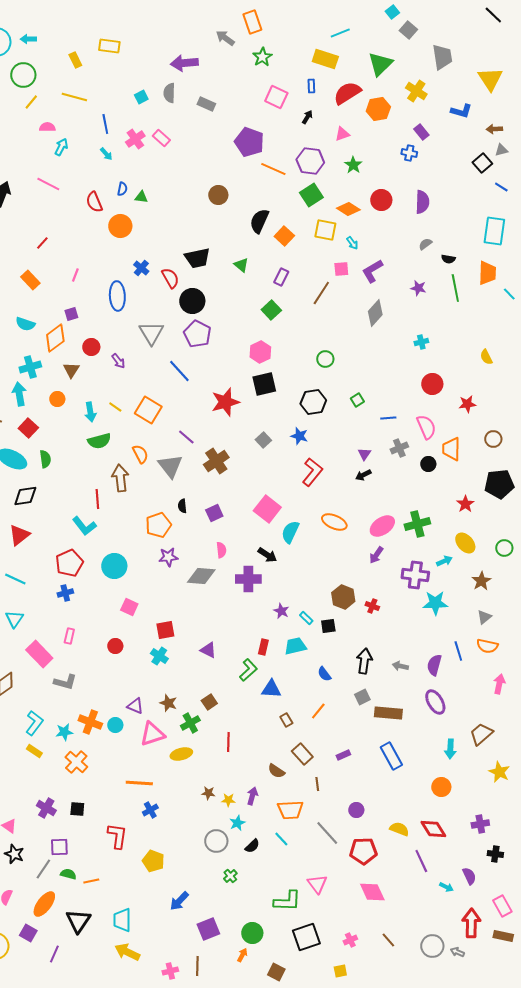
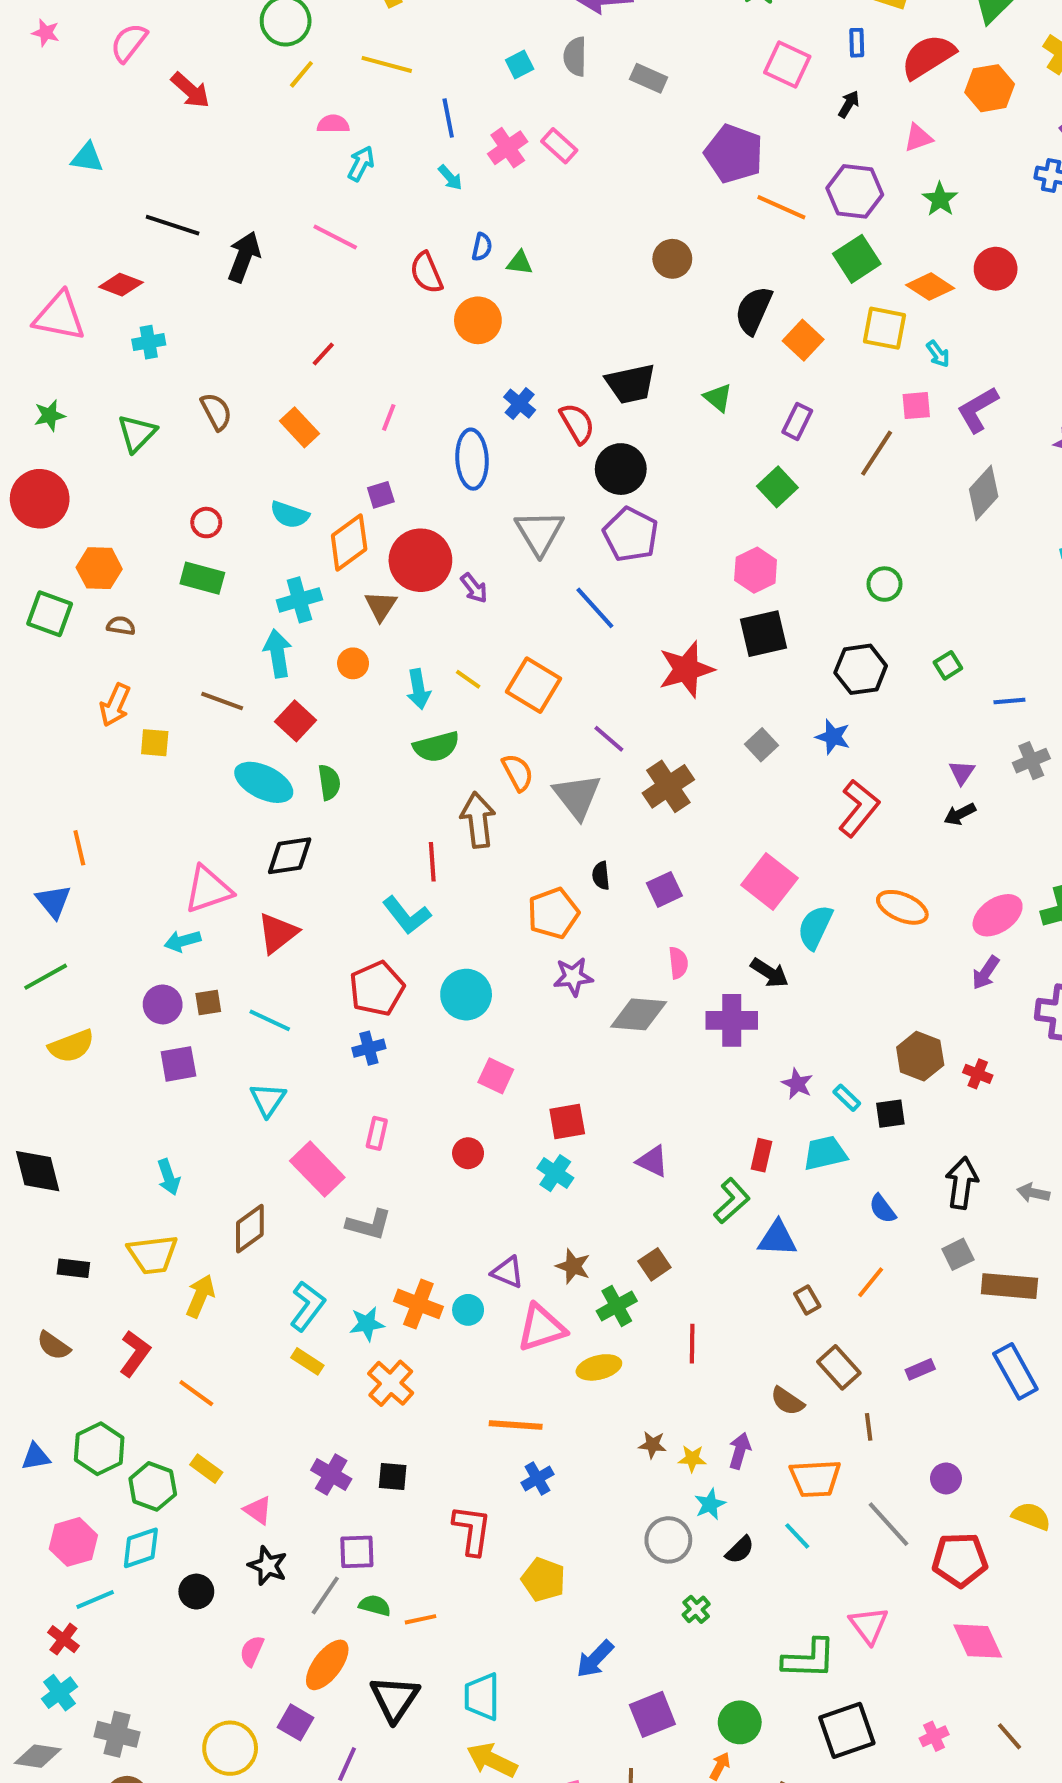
red circle: (91, 347) -> (420, 560), size x1.8

